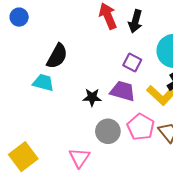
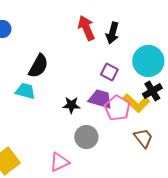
pink pentagon: (141, 127) -> (117, 108), moved
pink triangle: (79, 158) -> (59, 162), turned 30

